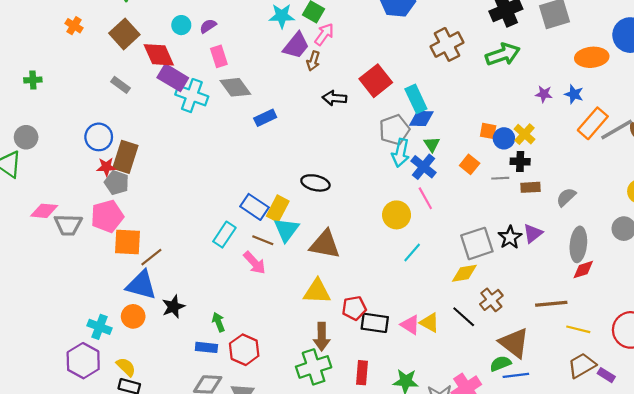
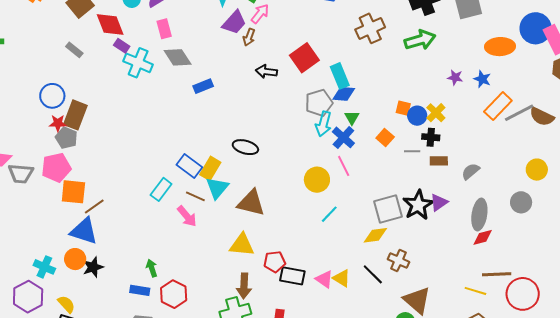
purple rectangle: (173, 78) -> (122, 46), size x0.6
black star: (510, 237) -> (418, 205), size x1.4
brown cross: (491, 300) -> (398, 261), turned -30
brown line: (551, 304) -> (497, 274), moved
black star: (173, 307) -> (93, 267), moved

